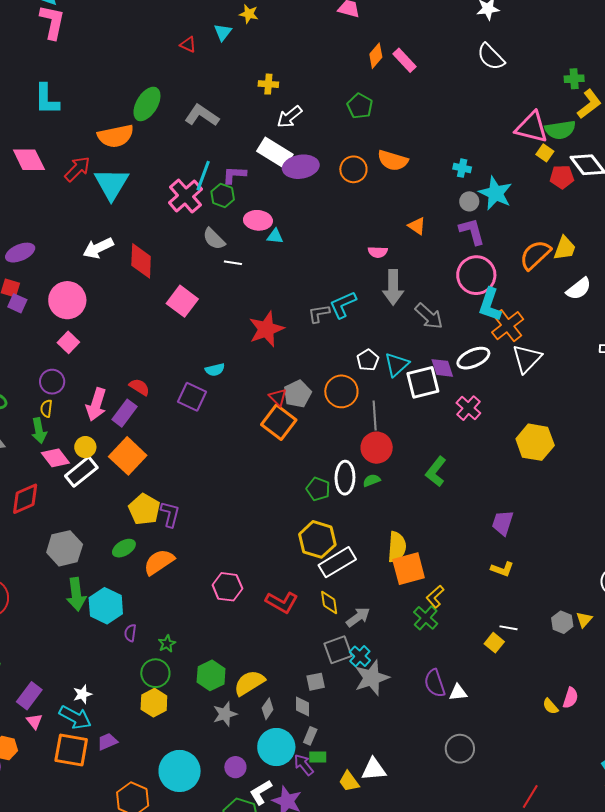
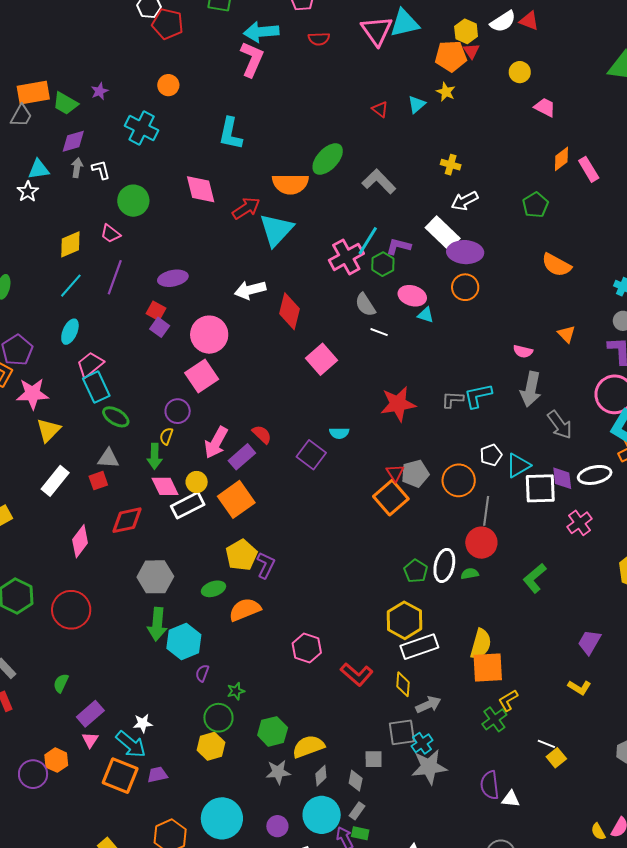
orange circle: (353, 169) -> (465, 287), moved
pink square: (68, 342) -> (202, 376), size x1.5
white line: (509, 628) -> (546, 744), moved

